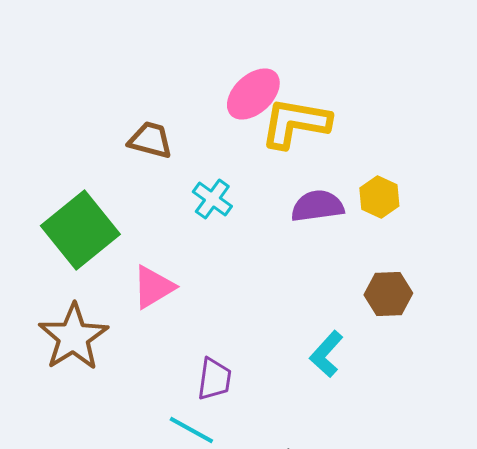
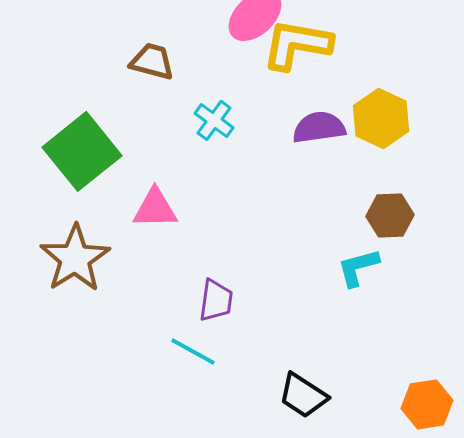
yellow hexagon: (379, 197) -> (381, 118), size x1.4
pink triangle: (153, 287) -> (155, 208), turned 30
cyan L-shape: (326, 354) -> (358, 267), moved, turned 33

